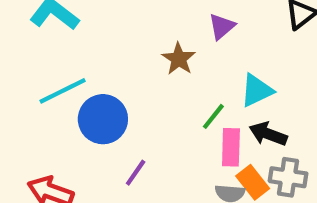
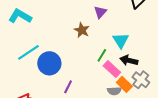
cyan triangle: (257, 90) -> (121, 40), turned -30
pink rectangle: (231, 147) -> (112, 69), turned -42
gray cross: (288, 177) -> (141, 80), turned 36

